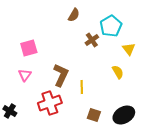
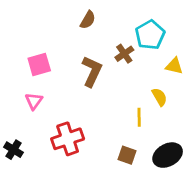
brown semicircle: (74, 15) -> (88, 20), moved
yellow triangle: (129, 49) -> (174, 66), turned -40
brown L-shape: (61, 75) -> (92, 71), moved
yellow line: (82, 87) -> (139, 117), moved

